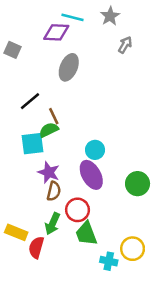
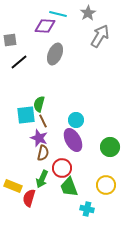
gray arrow: (125, 45) -> (100, 36), size x1.6
gray square: (12, 50) -> (10, 40), turned -32
black line: (30, 101) -> (19, 62), moved
brown line: (54, 116) -> (43, 121), moved
green semicircle: (49, 130) -> (39, 104), turned -49
yellow circle: (133, 249) -> (106, 185), moved

